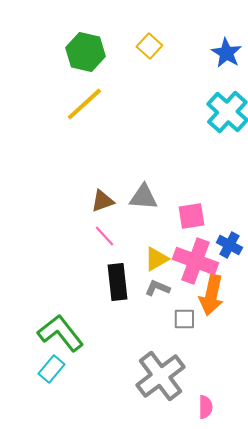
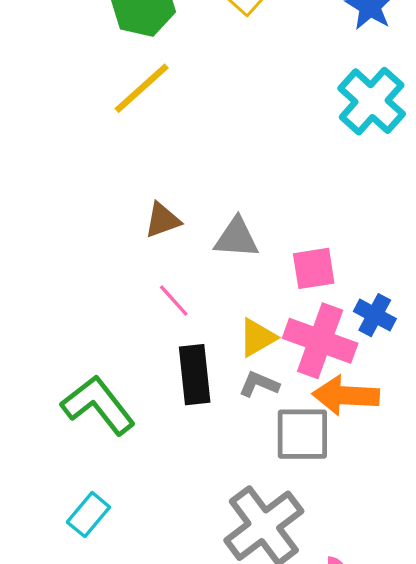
brown triangle: (102, 201) -> (162, 220), moved
orange arrow: (211, 295) -> (346, 395), turned 81
gray square: (184, 319) -> (302, 434), size x1.6
green L-shape: (60, 333) -> (98, 405), moved

